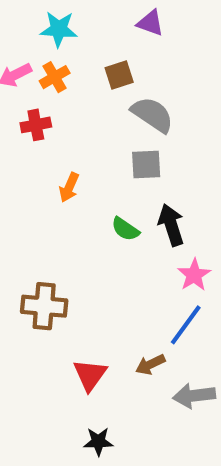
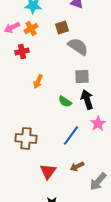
gray square: (146, 165) -> (82, 76), moved
blue line: (186, 325) -> (71, 135), moved
gray arrow: (194, 396) -> (98, 181), turned -42

